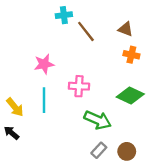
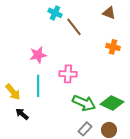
cyan cross: (64, 15) -> (55, 13), turned 32
brown triangle: (126, 29) -> (109, 13), moved
green diamond: (130, 95) -> (112, 103), moved
black arrow: (11, 133) -> (22, 114), moved

